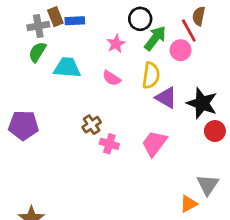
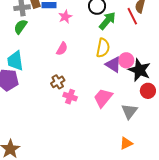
pink star: (116, 44) -> (65, 17), moved
pink circle: (181, 50) -> (126, 60), moved
cyan trapezoid: (67, 68) -> (15, 61), moved, turned -105
pink semicircle: (112, 78) -> (62, 49), moved, turned -96
gray triangle: (208, 185) -> (129, 111), moved

